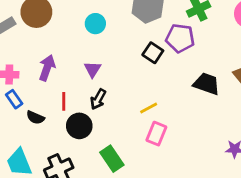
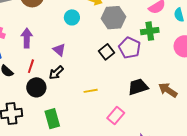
purple arrow: (47, 68) -> (27, 38), turned -36
purple triangle: (93, 69) -> (59, 50), turned -40
black trapezoid: (207, 84) -> (138, 87), turned -55
pink rectangle: (156, 134) -> (116, 115), moved

